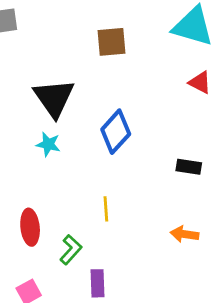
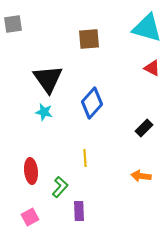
black rectangle: (189, 167) -> (144, 128), turned -54

